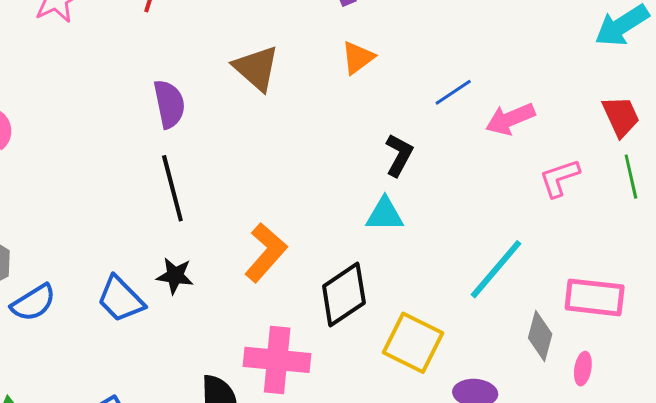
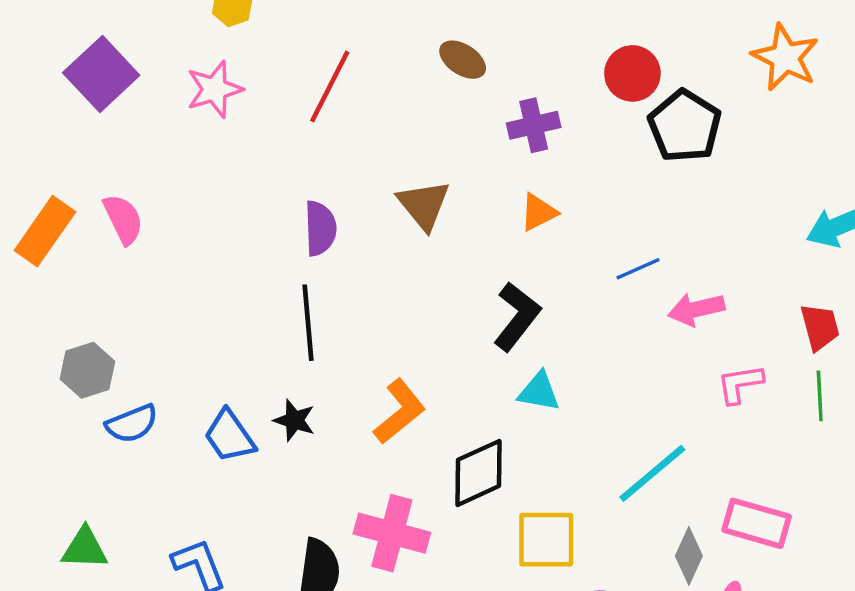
black L-shape: (399, 155) -> (517, 316), moved, size x1.4
yellow square: (413, 343) -> (546, 540), turned -36

